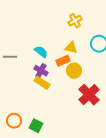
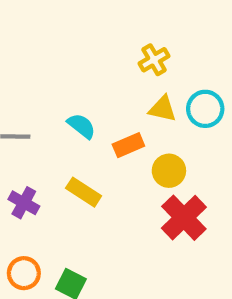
yellow triangle: (71, 48) -> (163, 109), moved
purple cross: (41, 71) -> (24, 203), moved
yellow circle: (74, 71) -> (169, 171), moved

